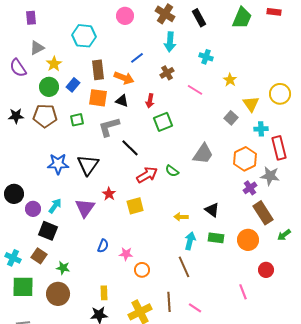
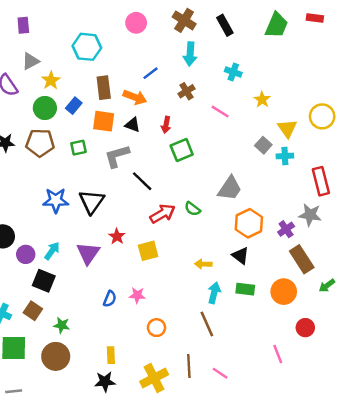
cyan cross: (261, 129) -> (285, 156), moved
orange hexagon: (245, 159) -> (249, 223), moved
pink star: (126, 254) -> (137, 295), moved

